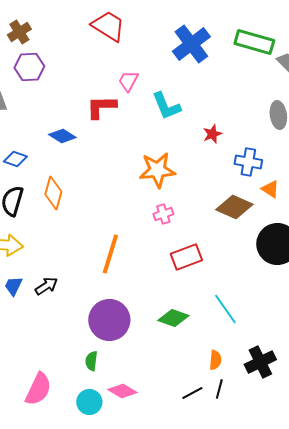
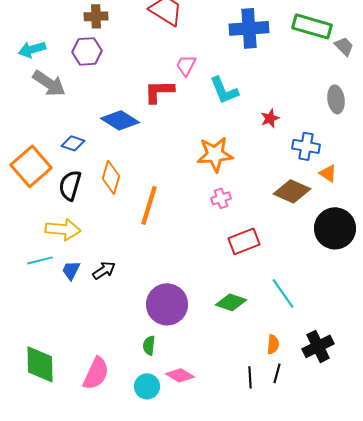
brown cross: (19, 32) -> (96, 16), moved, turned 30
blue cross: (191, 44) -> (249, 28), turned 33
blue diamond: (62, 136) -> (120, 120), size x1.4
orange line: (110, 254) -> (149, 205), moved
black line: (192, 393) -> (250, 377), turned -65

